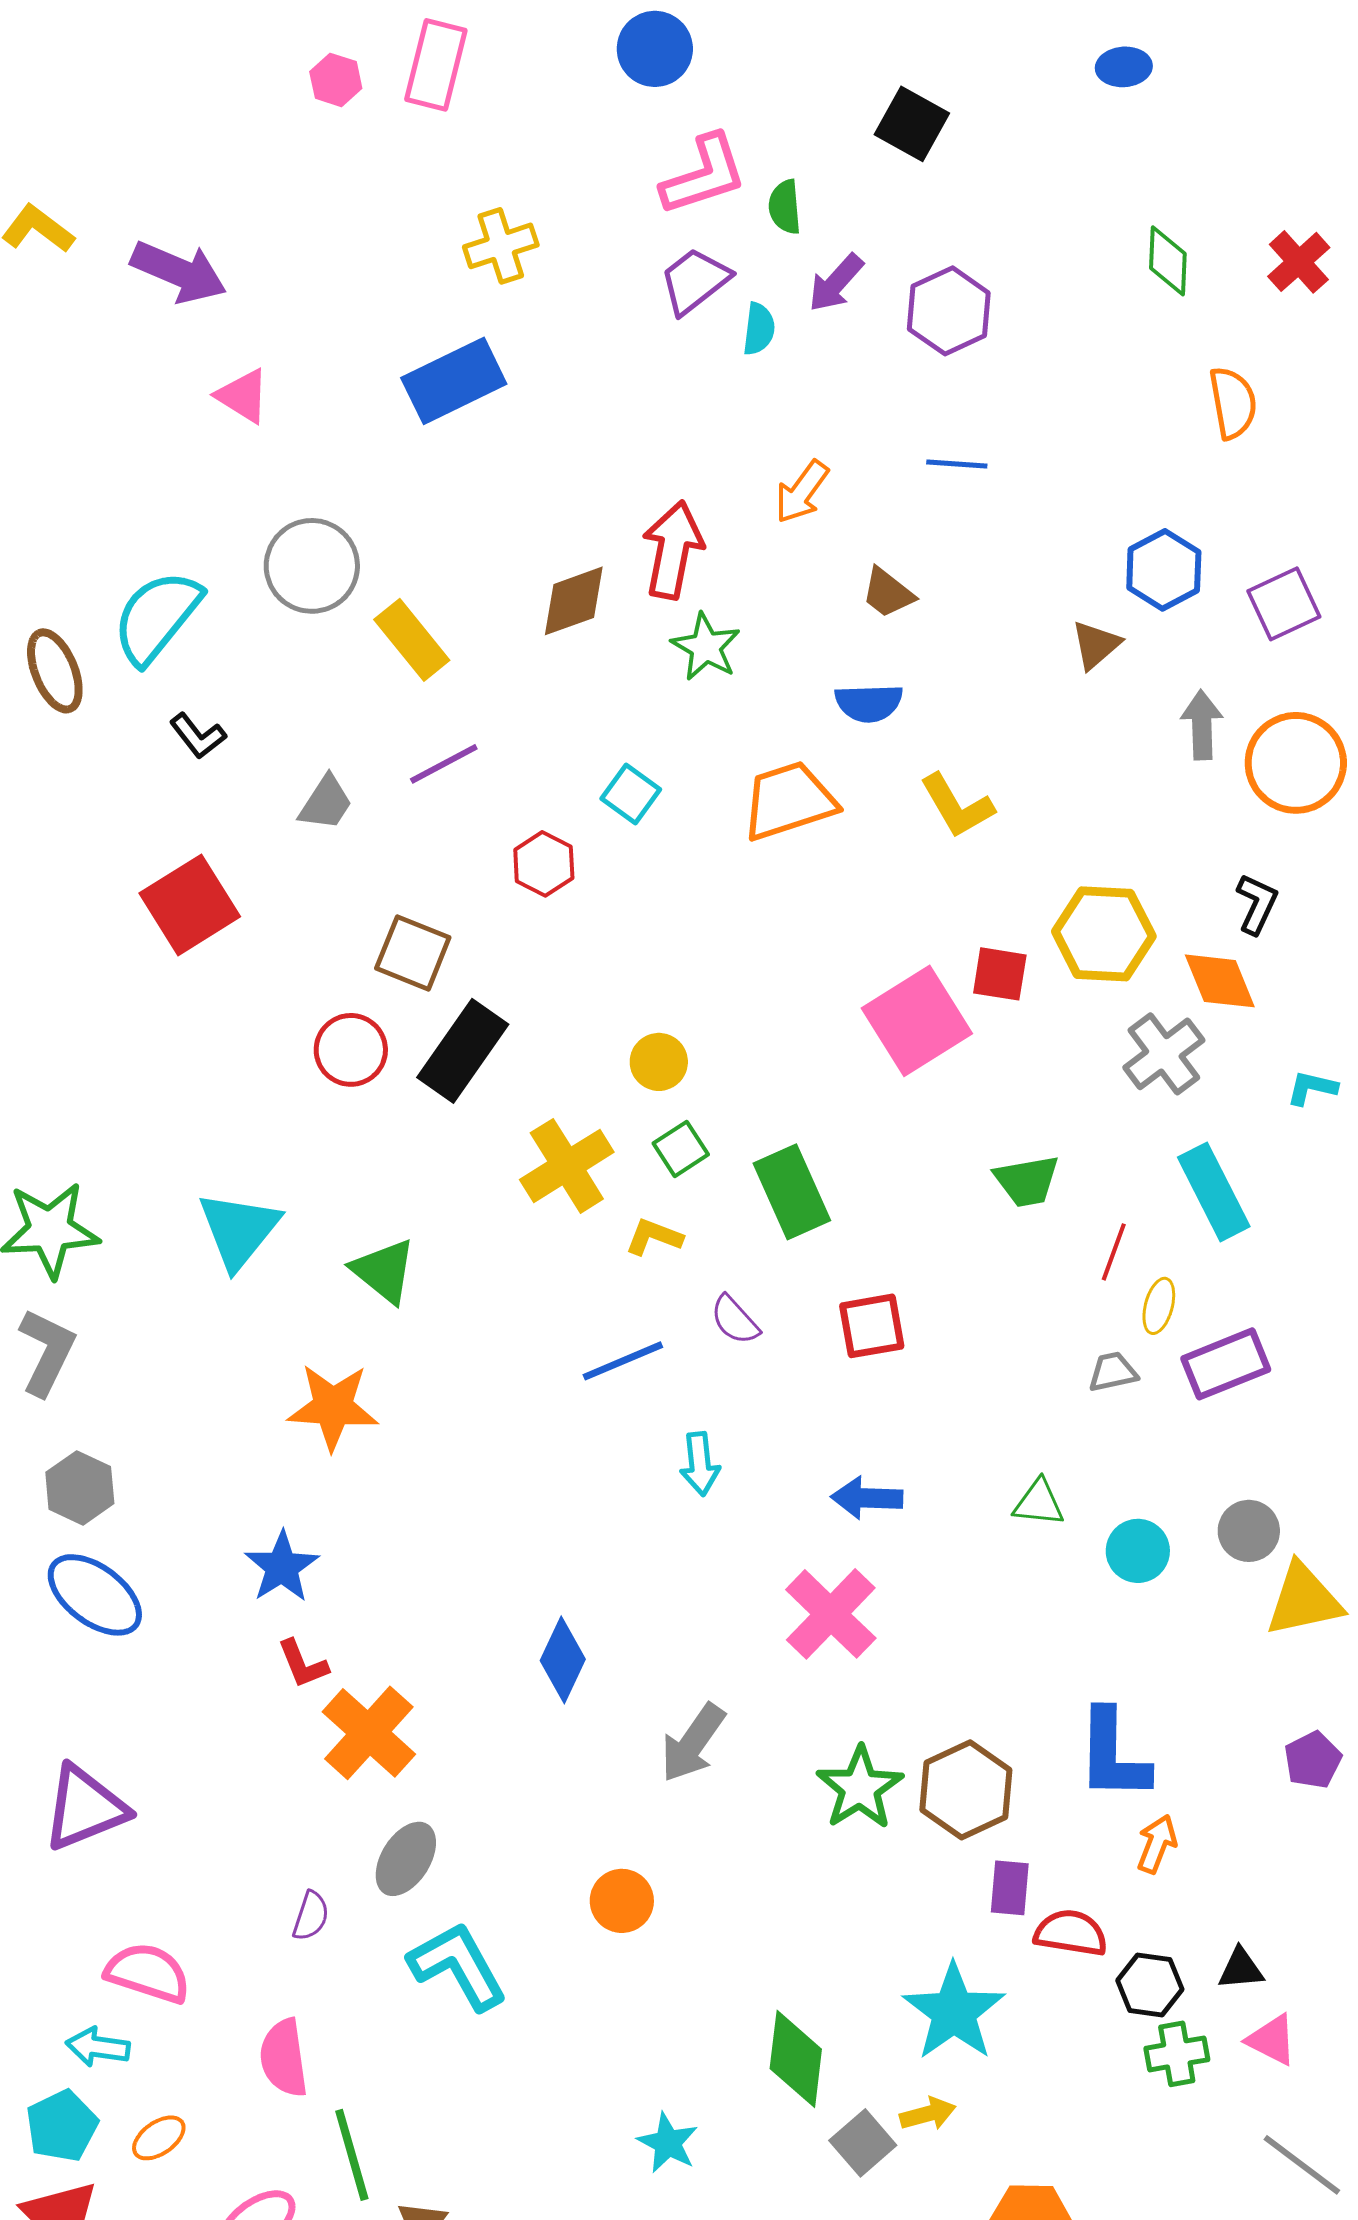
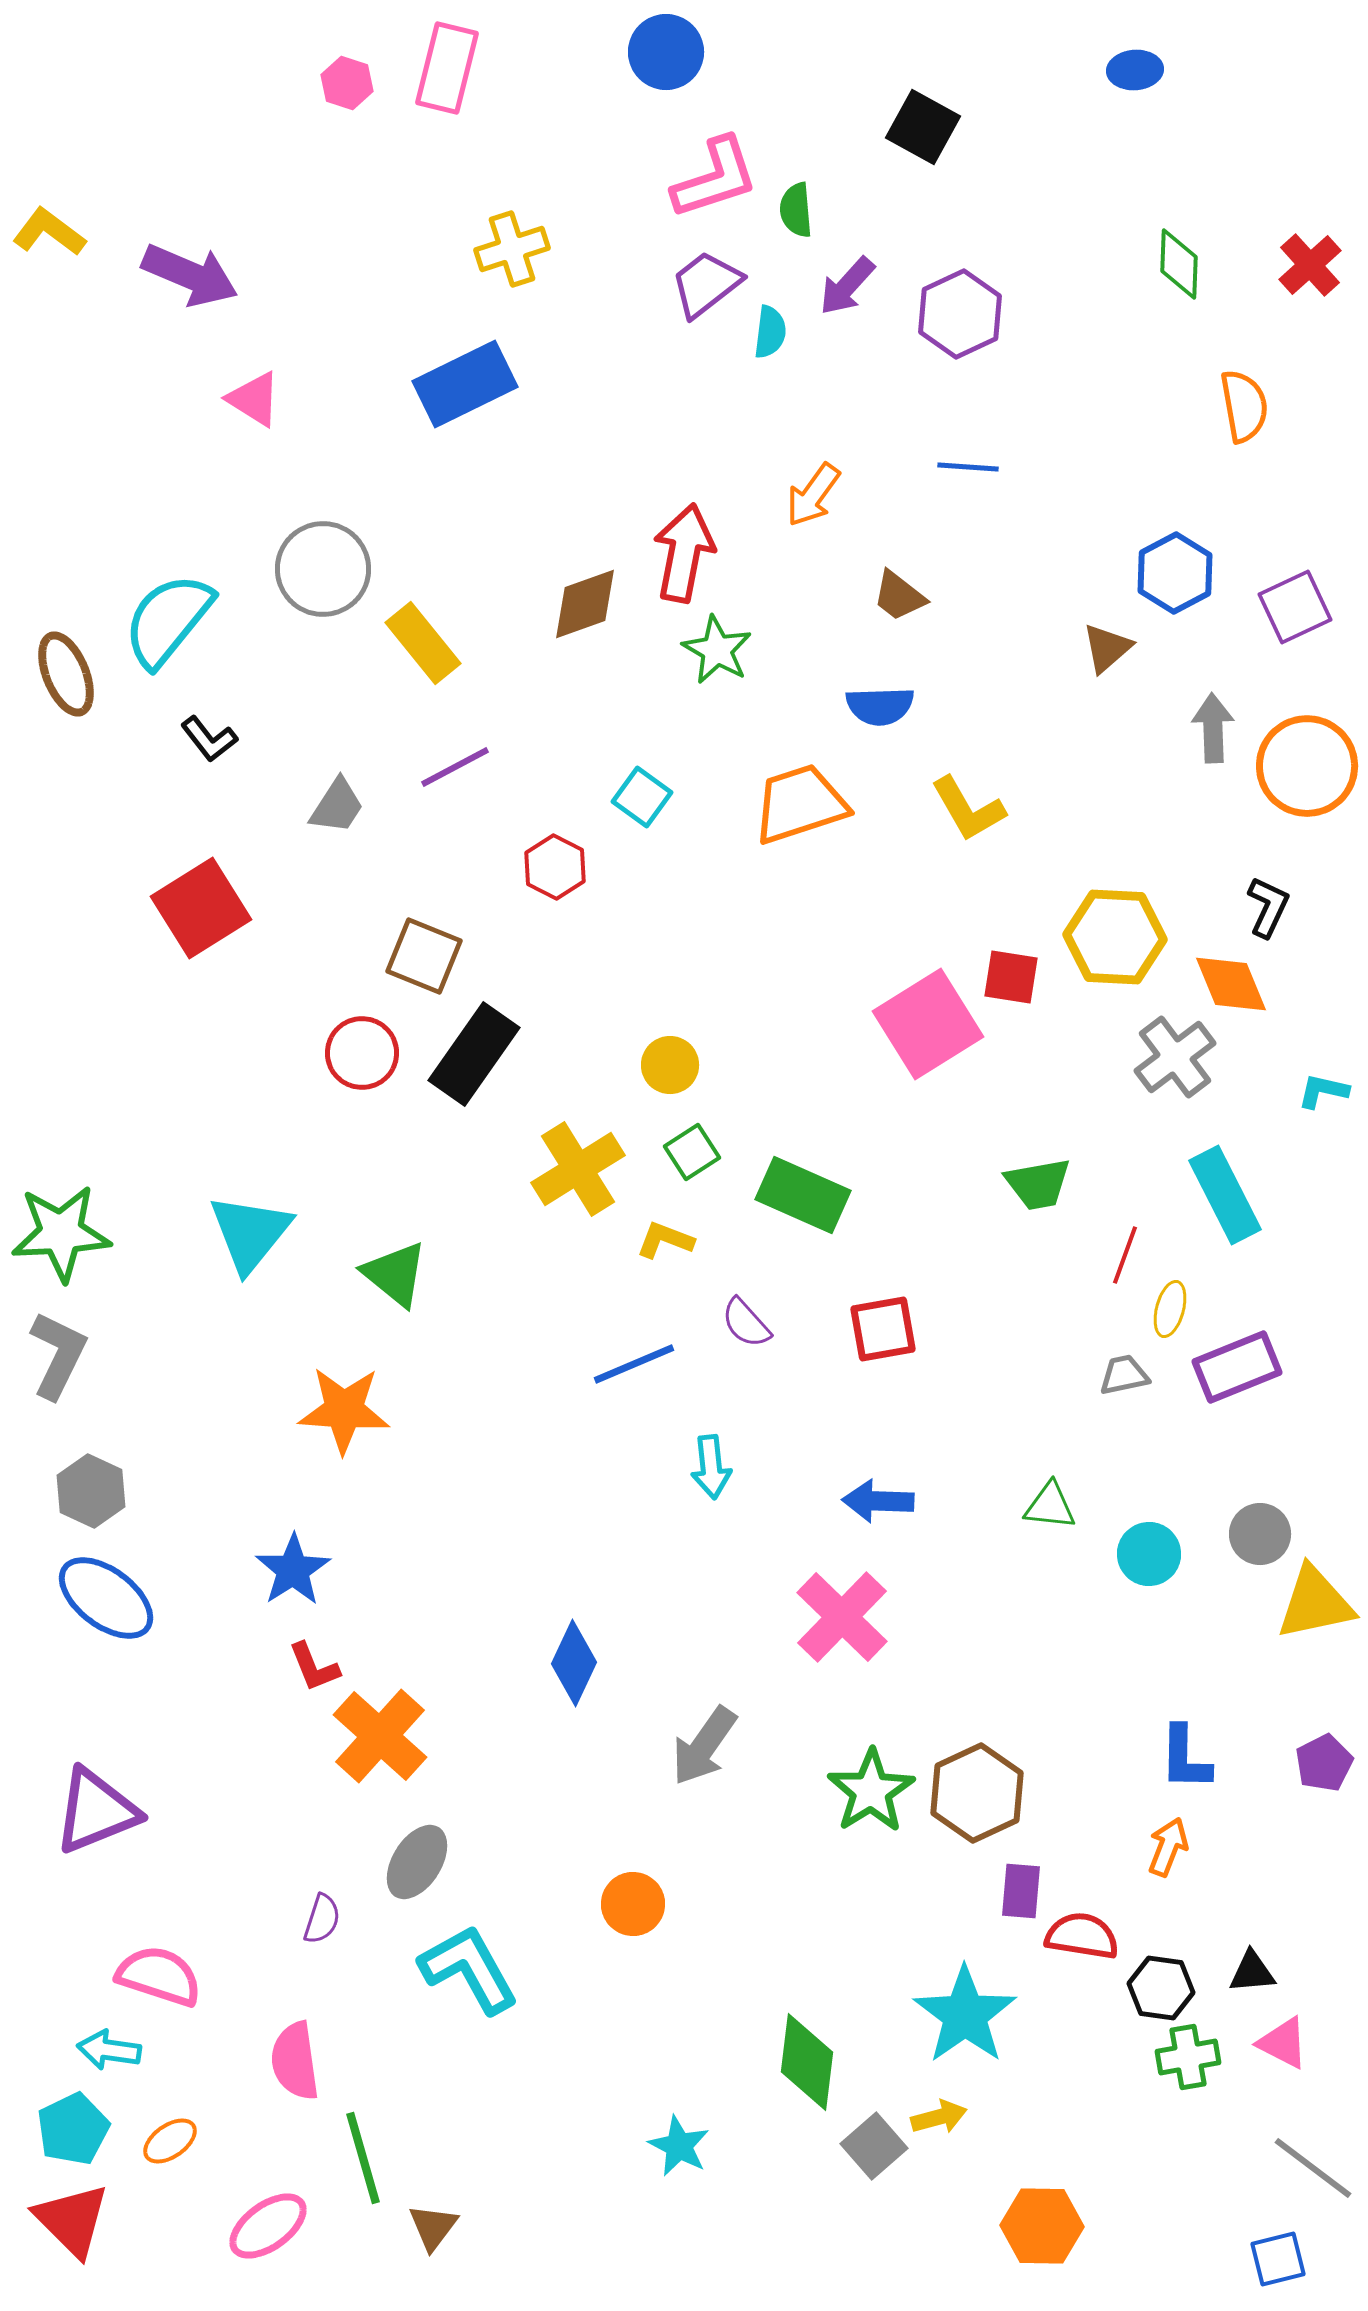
green rectangle: (792, 1192) -> (803, 1195), turned -42
blue L-shape: (1113, 1755) -> (1185, 1758), moved, size x0.7

